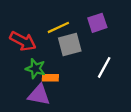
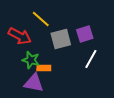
purple square: (97, 23) -> (85, 34), moved
yellow line: (58, 27) -> (41, 19), moved, turned 66

